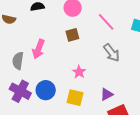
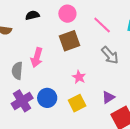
brown square: (72, 35) -> (69, 41), size x1.5
purple cross: (20, 91) -> (22, 101), turned 35
yellow square: (75, 98) -> (77, 103), turned -36

